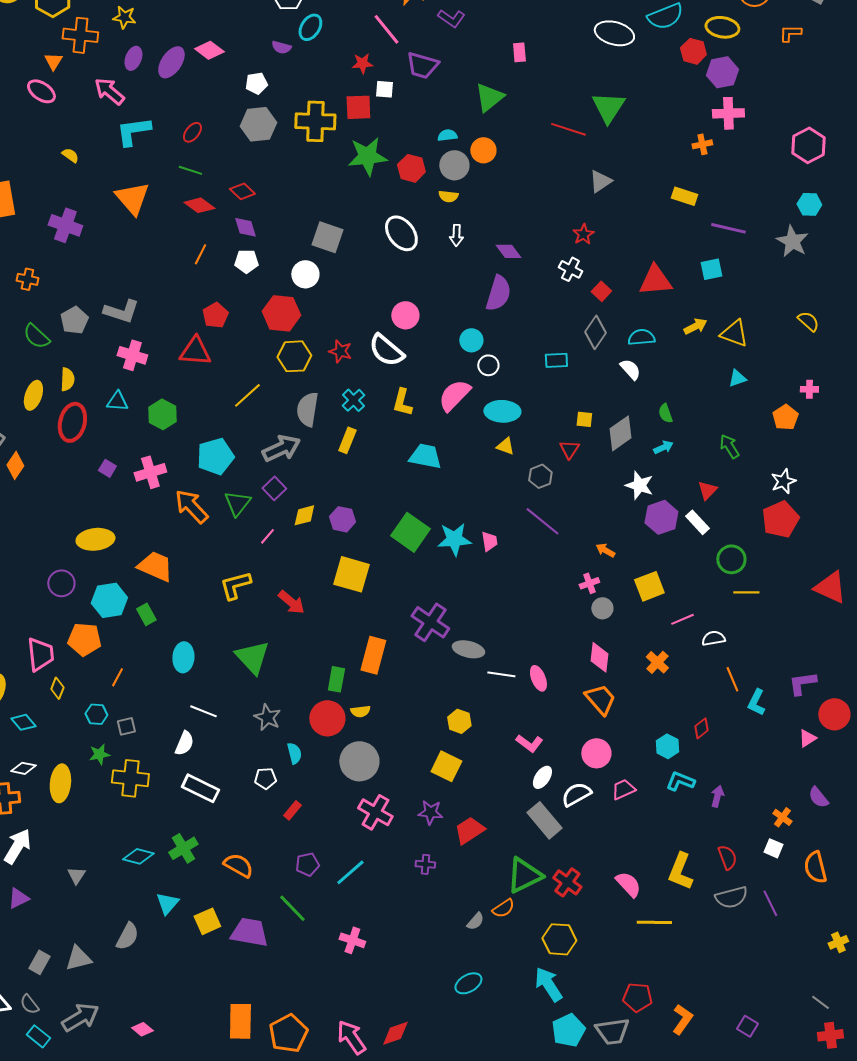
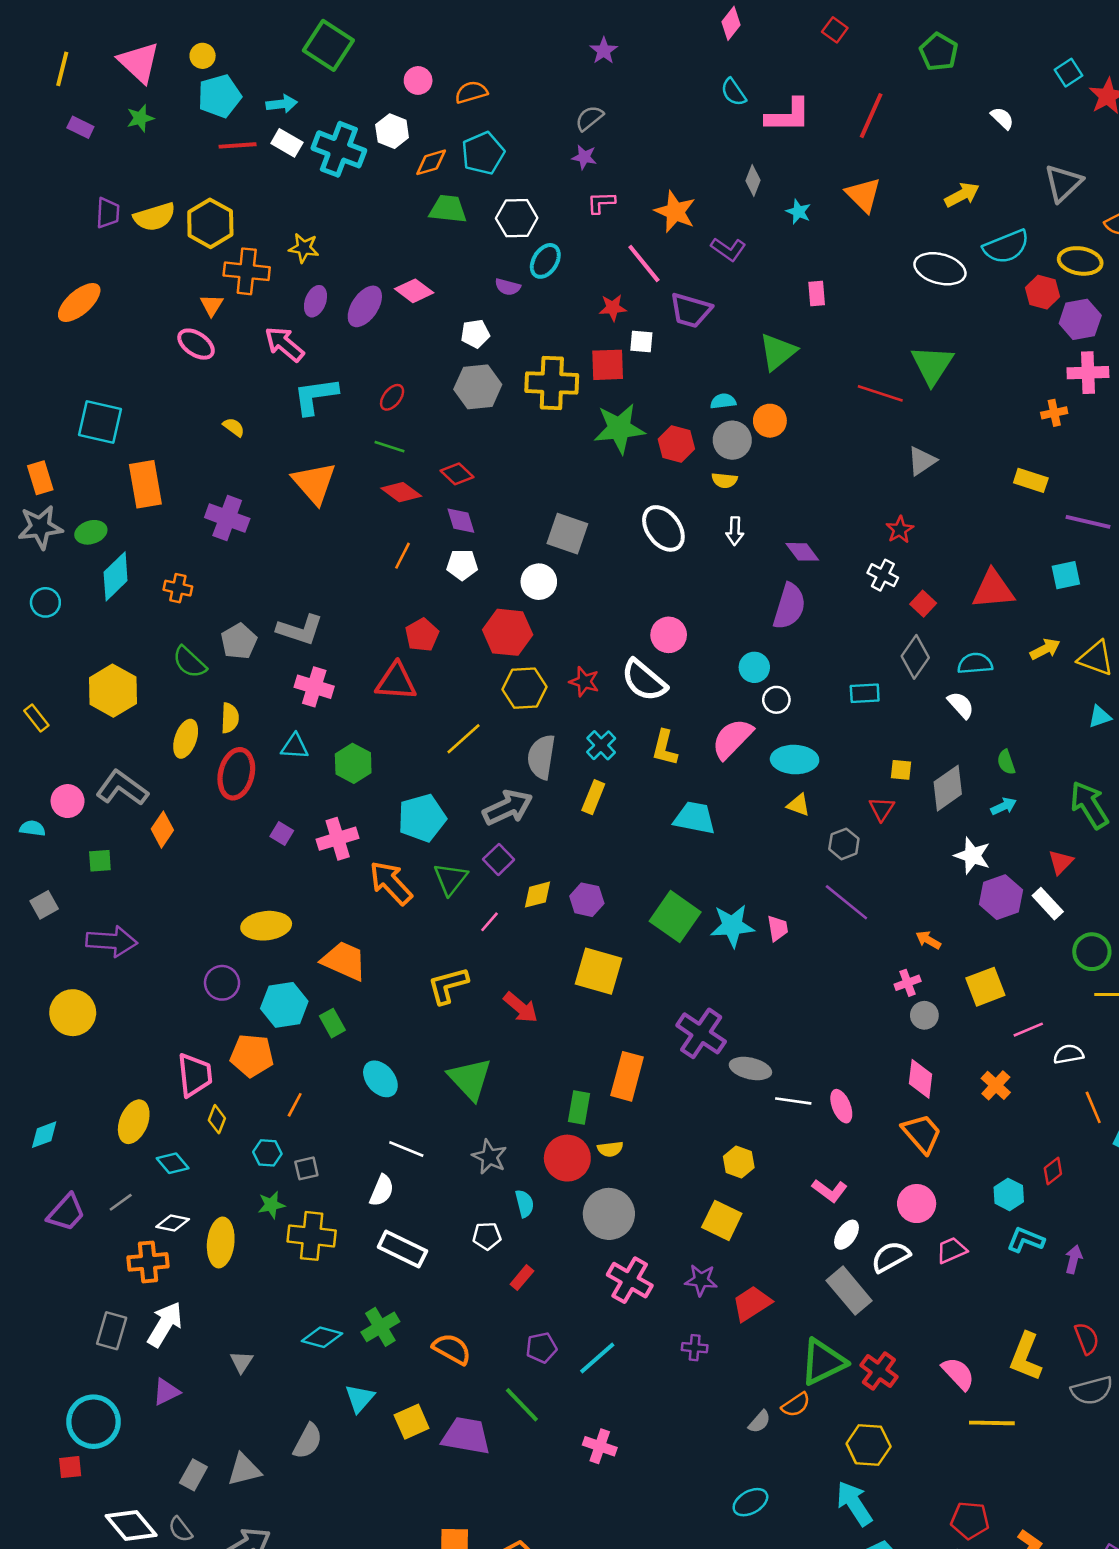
green arrow: (729, 446) -> (1089, 805), size x1.5
cyan ellipse: (183, 657) -> (380, 1079), turned -44

